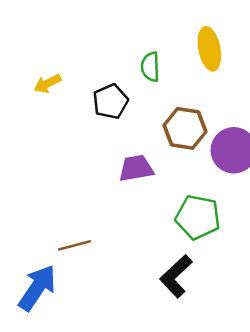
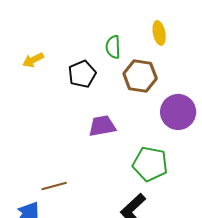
yellow ellipse: (209, 49) -> (159, 33), size x0.7
brown hexagon: (185, 128) -> (140, 76), moved

